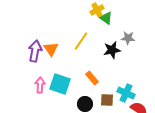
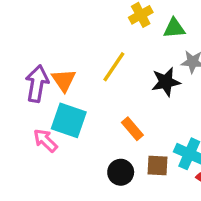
green triangle: (106, 18) -> (174, 28), moved, turned -40
cyan square: (60, 84) -> (69, 120), moved
pink arrow: (40, 85) -> (45, 140), turned -49

